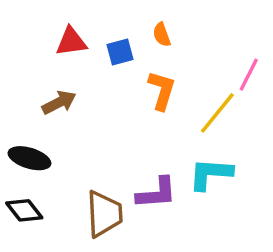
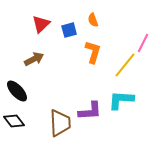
red triangle: (71, 42) -> (41, 24), turned -36
black ellipse: (29, 158) -> (17, 91), turned 30

